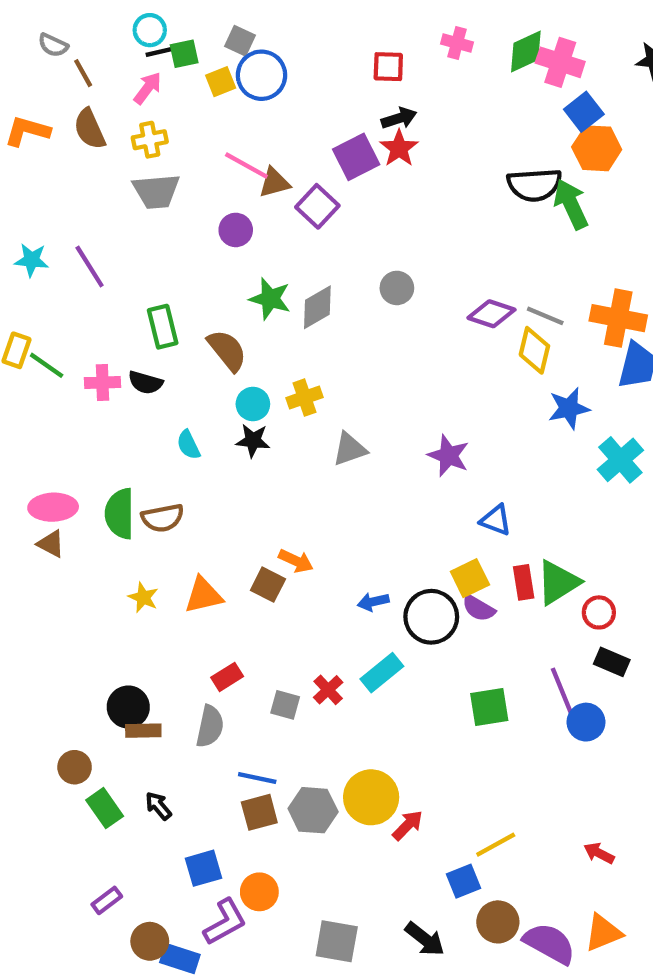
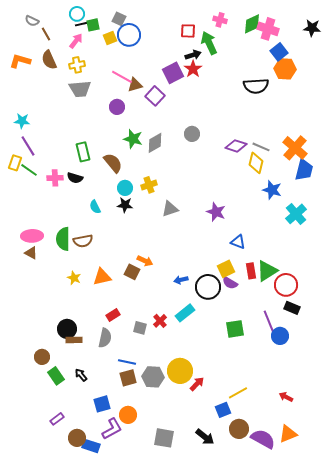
green arrow: (571, 204) -> (209, 43), moved
purple line: (90, 266) -> (28, 146), moved
orange cross: (618, 318) -> (295, 148), turned 30
blue star: (569, 408) -> (272, 190), turned 30
red circle: (599, 612) -> (286, 285), size x1.5

